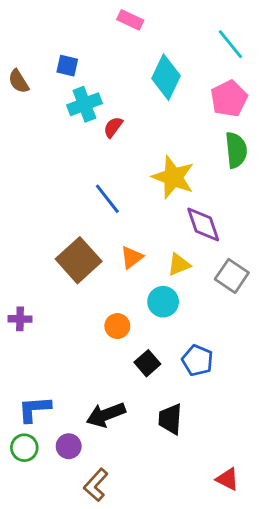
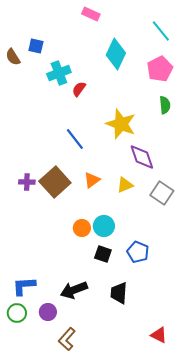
blue square: (67, 66) -> (36, 46), moved
green semicircle: (236, 150) -> (165, 105), size x0.7
cyan circle: (163, 302) -> (104, 226), moved
purple cross: (20, 319) -> (27, 182), moved
black square: (147, 363) -> (103, 254), turned -30

